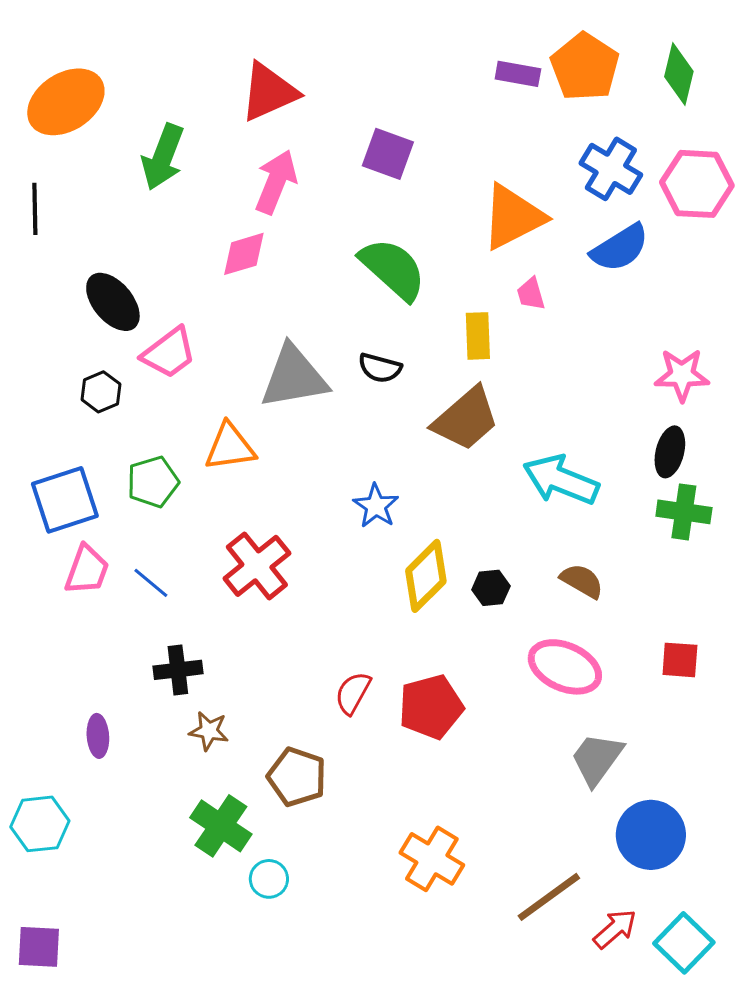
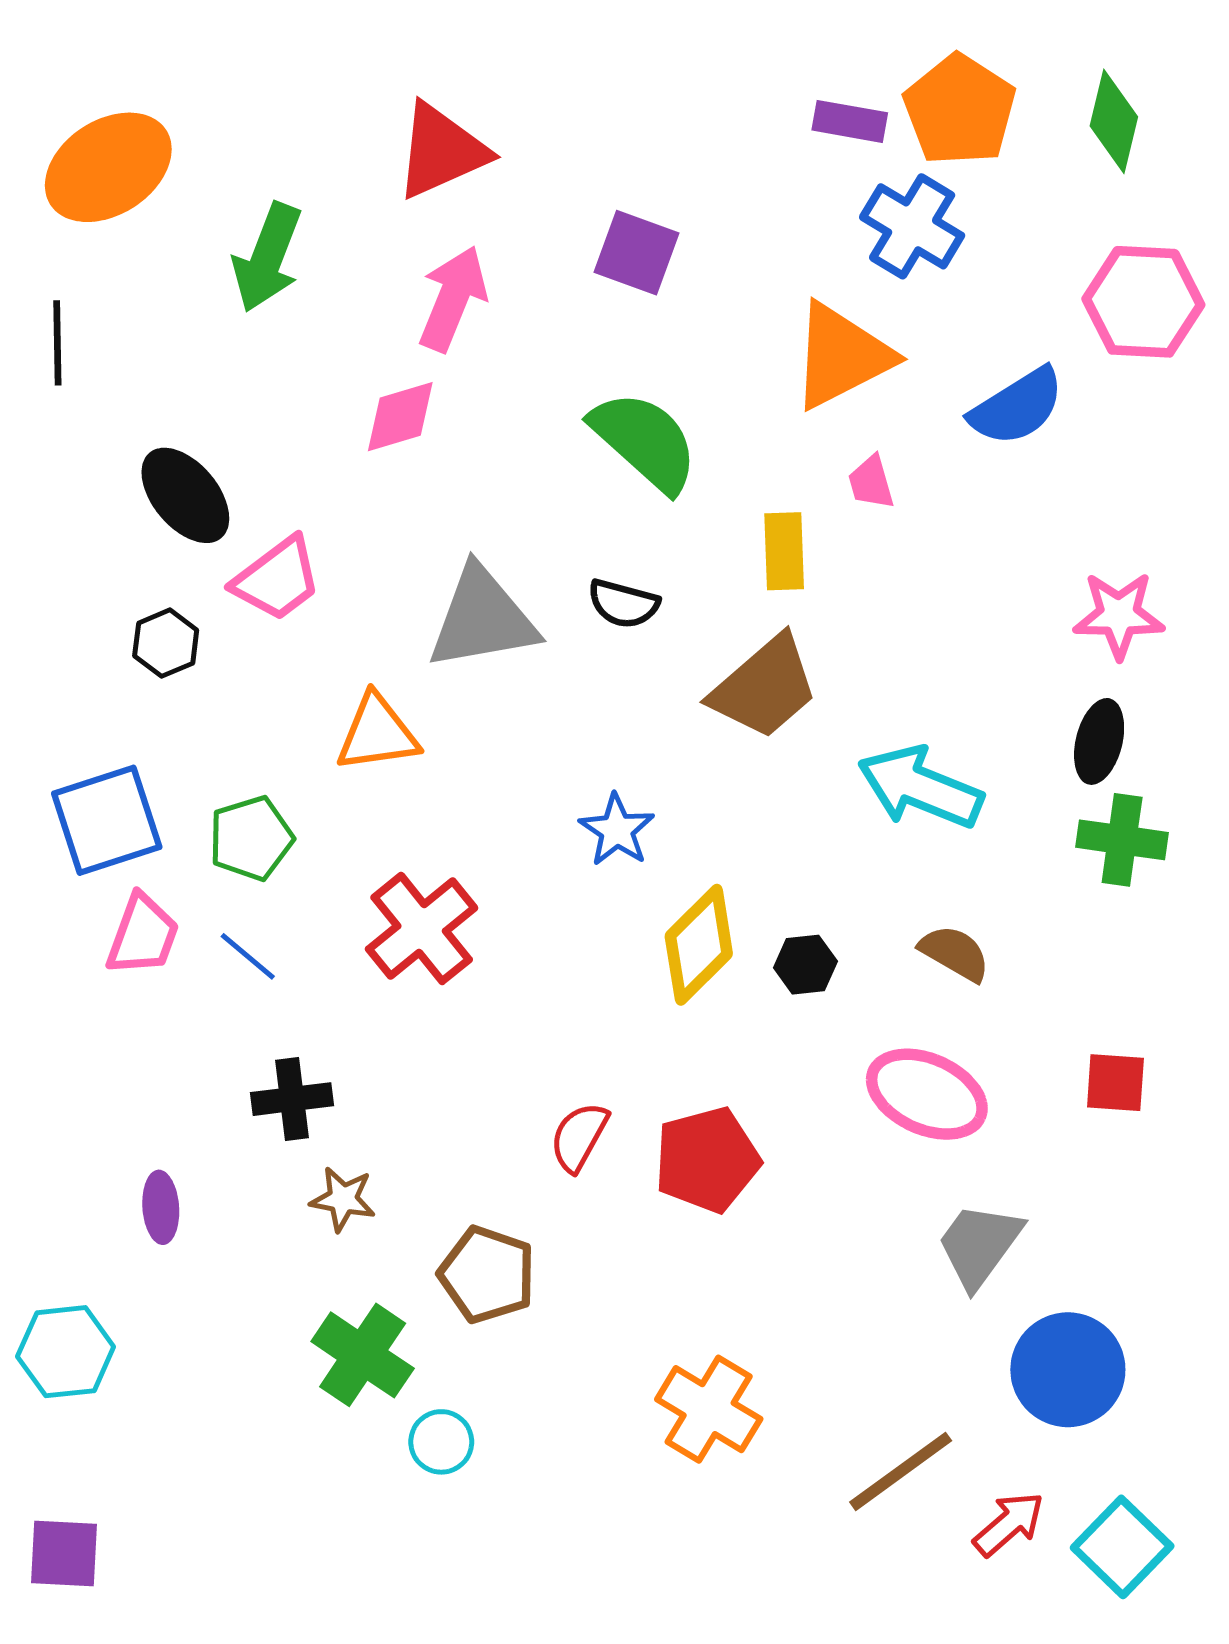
blue cross: (611, 169) -> (912, 226), moved
green pentagon: (153, 482) -> (251, 838), moved

